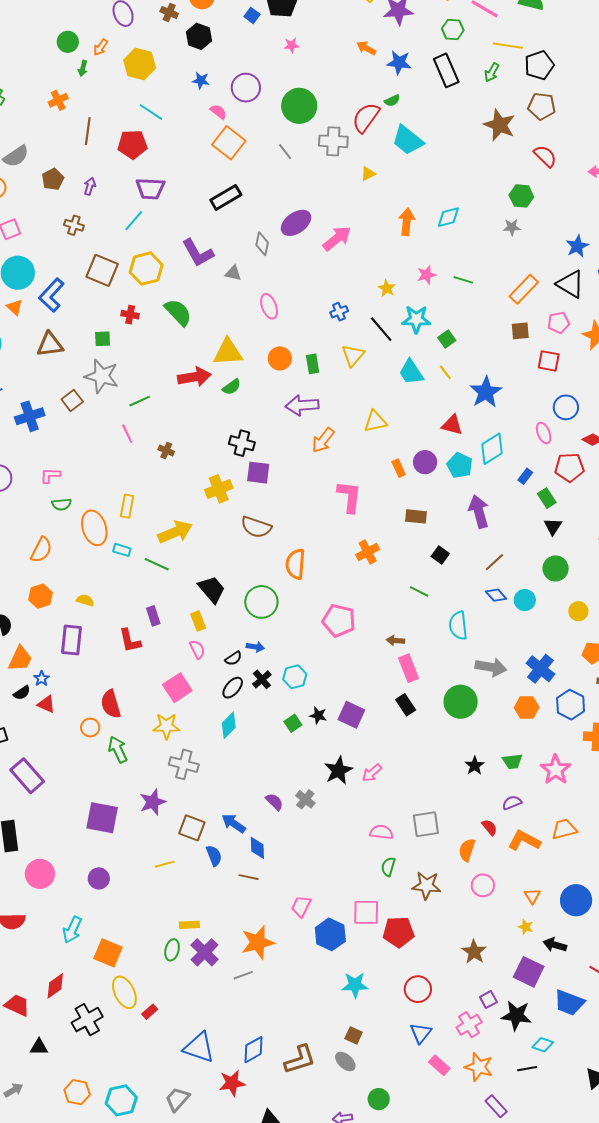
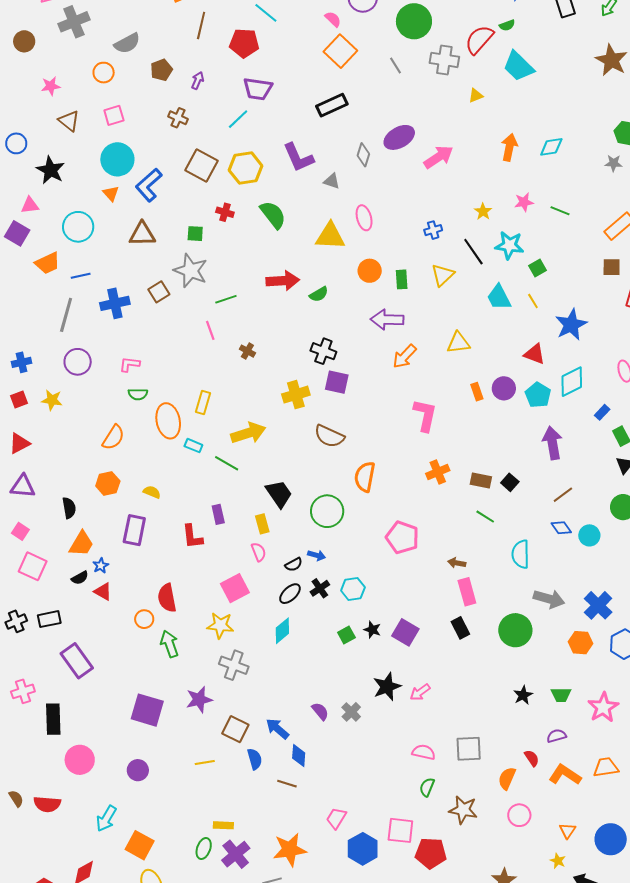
yellow triangle: (228, 352) -> (330, 236), moved
brown rectangle: (416, 516) -> (481, 481), moved

